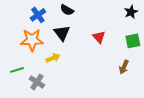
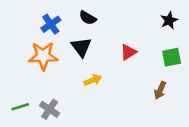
red triangle: (99, 37) -> (128, 52), turned 40
yellow arrow: (53, 58) -> (93, 80), moved
green line: (17, 70) -> (20, 107), moved

